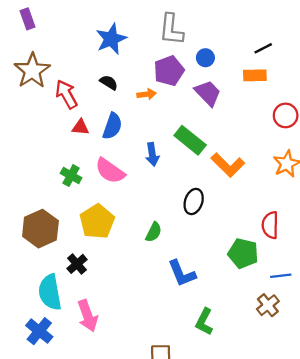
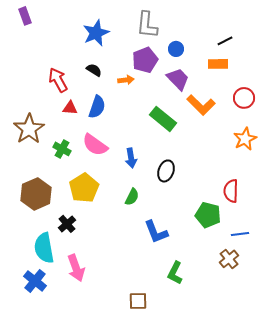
brown star: (32, 71) -> (29, 129), moved
blue arrow: (152, 154) -> (131, 158), moved
orange L-shape: (228, 165) -> (201, 105), moved

